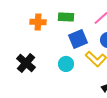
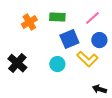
orange cross: (38, 22) -> (29, 22), turned -35

